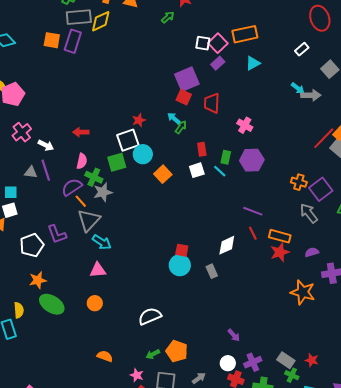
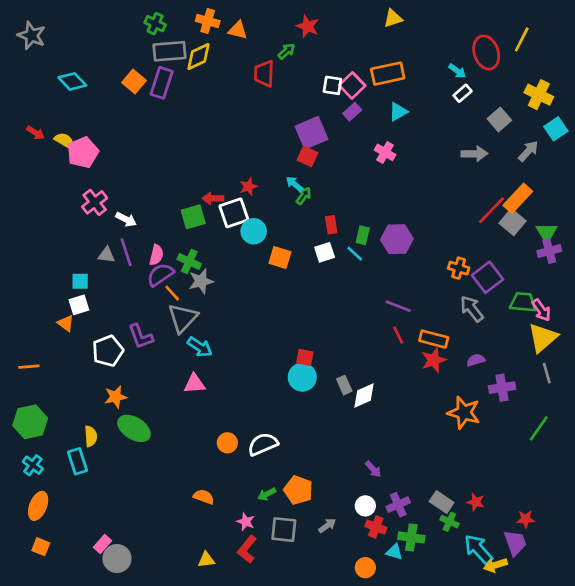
orange square: (52, 40) -> (134, 81), turned 30
cyan arrow: (298, 88) -> (457, 71), moved
red trapezoid: (212, 103) -> (264, 74), moved
pink cross: (245, 125) -> (385, 152), moved
red arrow: (81, 132) -> (213, 198), moved
pink semicircle: (82, 161) -> (156, 255), moved
green square: (117, 162) -> (193, 217), moved
orange square: (163, 174) -> (280, 258), turned -30
white diamond: (227, 245) -> (364, 396), moved
orange circle: (95, 303) -> (227, 443), moved

